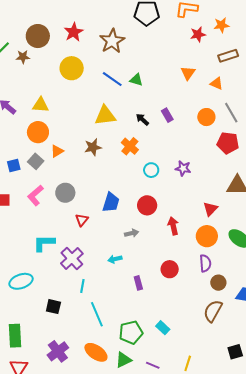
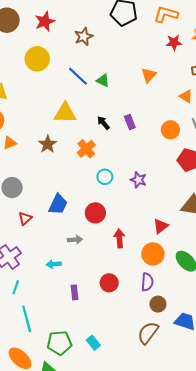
brown star: (112, 41) -> (84, 37), size x0.7
orange triangle: (188, 73) -> (149, 75), moved
brown star: (93, 147) -> (48, 144), turned -30

